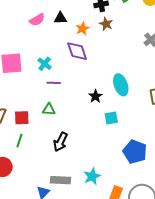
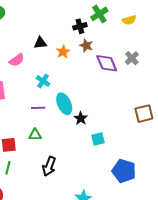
pink semicircle: (37, 20) -> (17, 60), moved
purple diamond: (77, 51) -> (107, 63), moved
cyan cross: (45, 64) -> (43, 81), moved
cyan ellipse: (121, 85) -> (64, 104), moved

